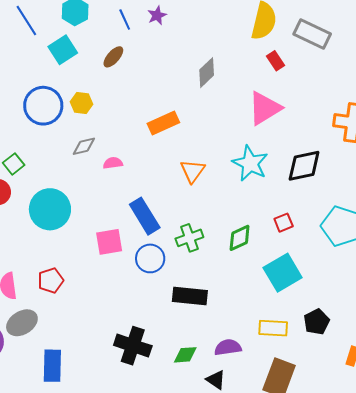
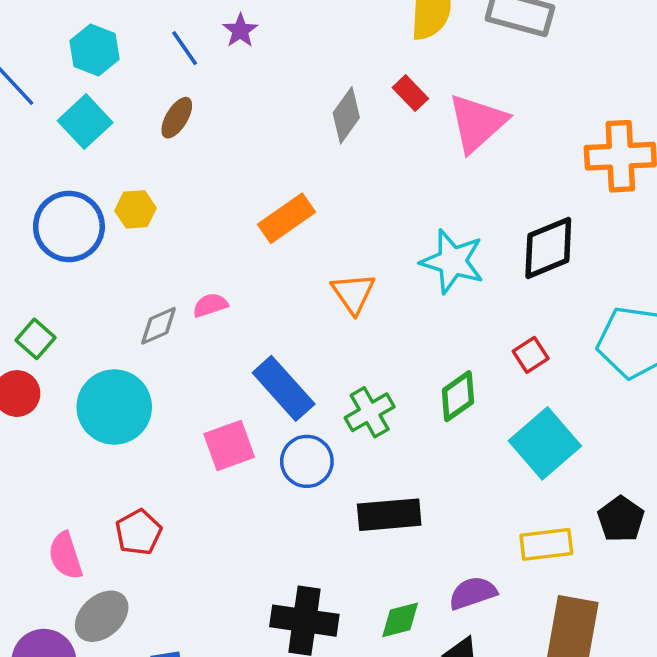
red rectangle: (275, 61) -> (410, 93), moved
pink triangle: (265, 108) -> (477, 123), moved
gray diamond: (84, 146) -> (159, 326), moved

